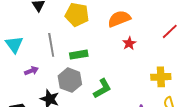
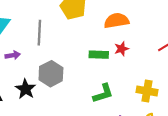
green rectangle: (79, 55) -> (99, 55), moved
green L-shape: (102, 89) -> (103, 93), moved

